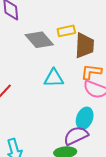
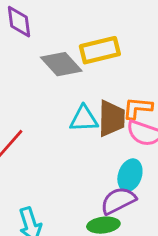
yellow rectangle: (66, 31) -> (100, 50), size x1.5
brown trapezoid: (85, 46) -> (111, 118), moved

